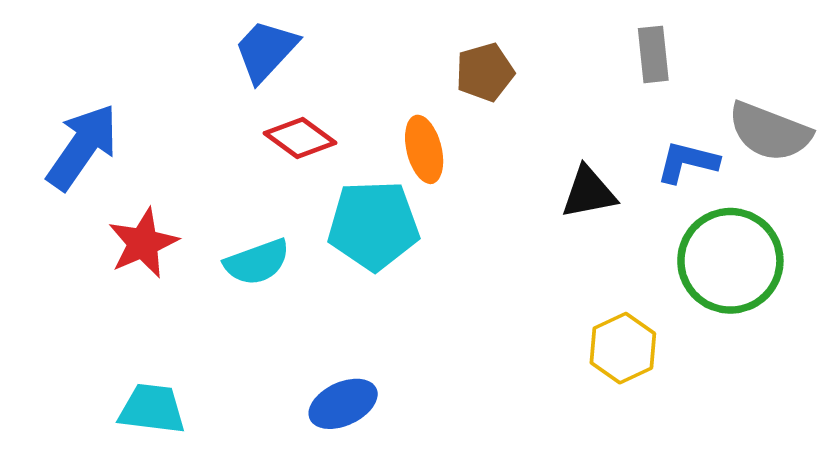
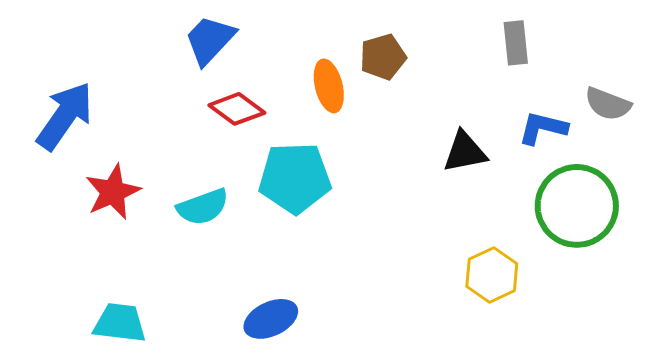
gray semicircle: (770, 132) -> (608, 104), size x0.7
orange ellipse: (424, 149) -> (329, 86), moved

